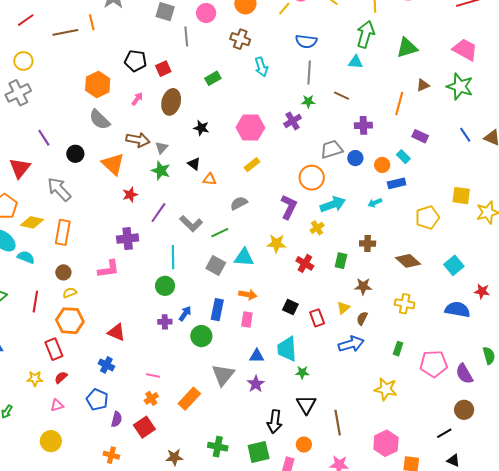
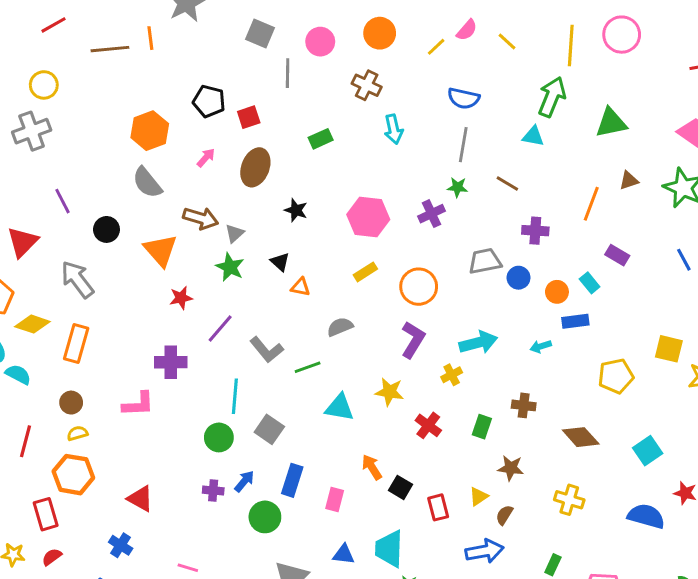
orange circle: (312, 178) -> (419, 287), moved
gray square: (216, 265) -> (269, 429), moved
orange arrow: (248, 295) -> (372, 467), moved, turned -138

